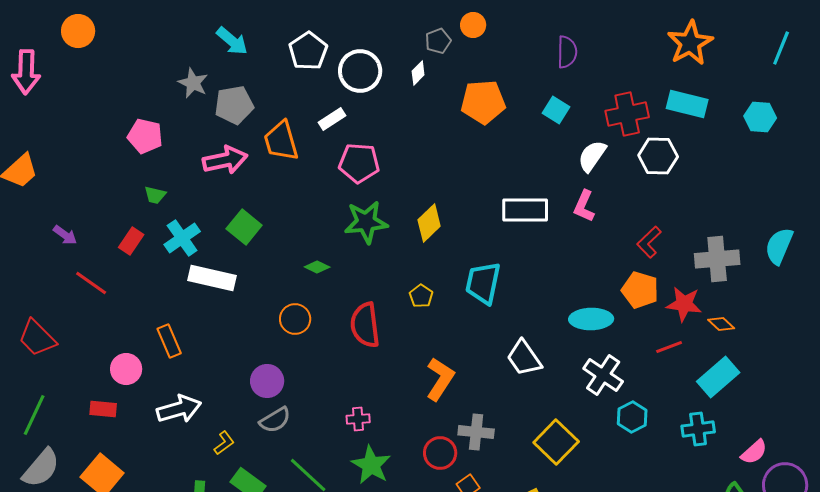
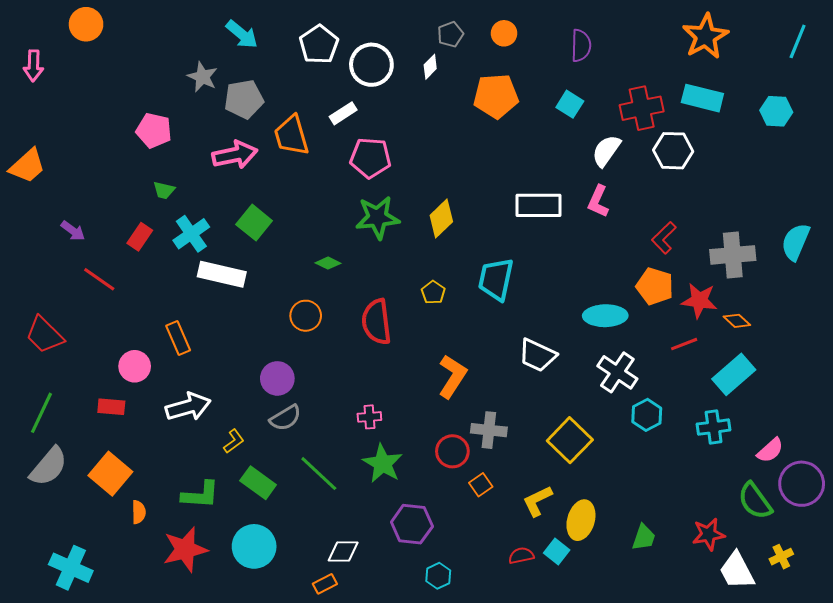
orange circle: (473, 25) -> (504, 33), moved
pink arrow: (26, 72) -> (33, 66), size x0.7
white trapezoid: (524, 358) -> (537, 355), turned -30

